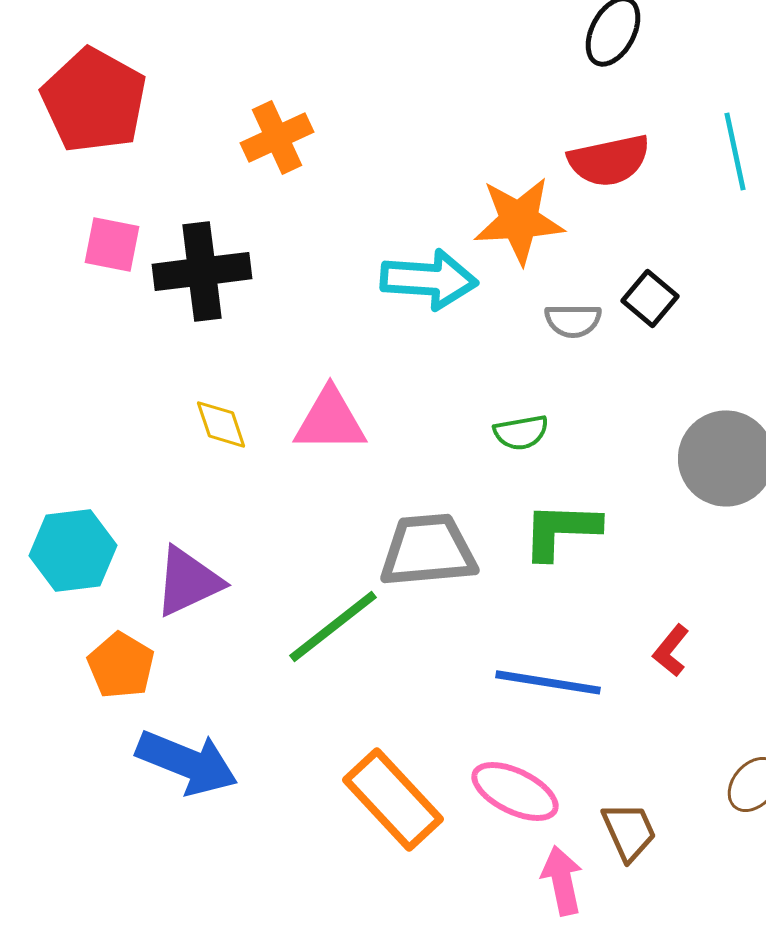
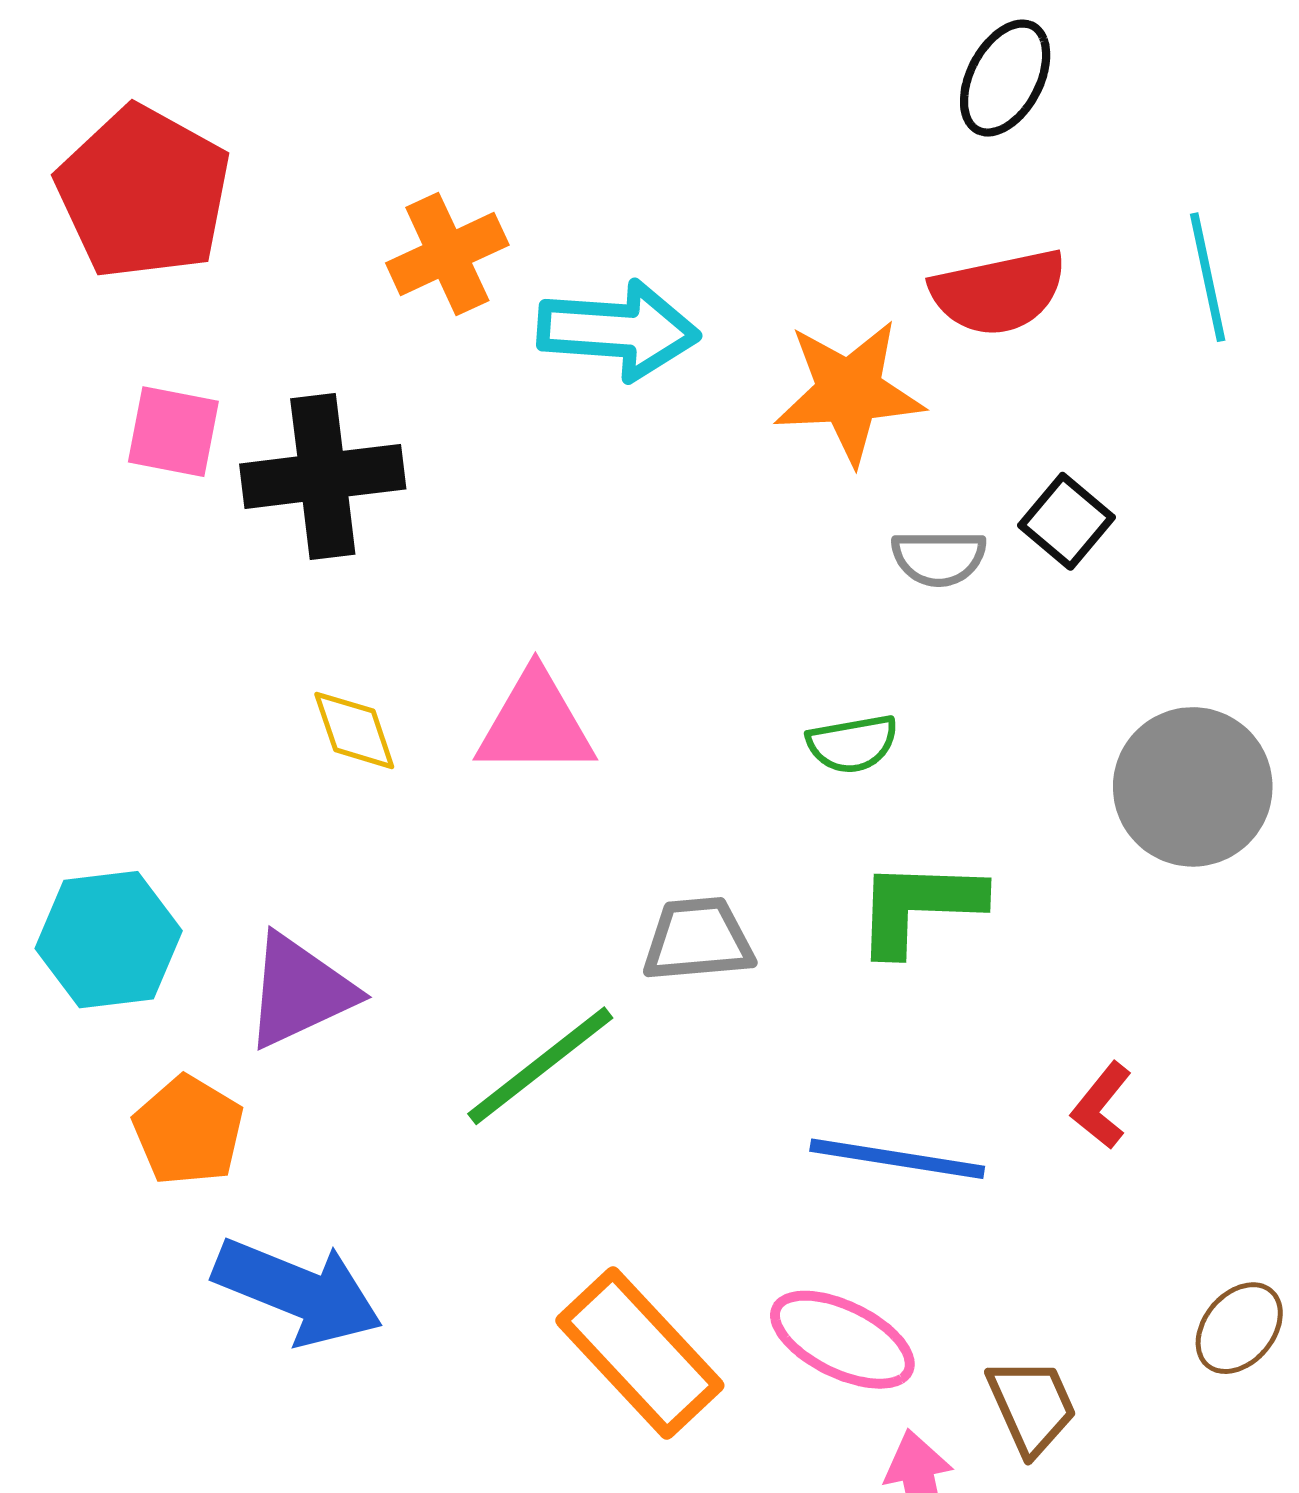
cyan arrow: (429, 279) -> (618, 330), moved
gray trapezoid: (428, 550) -> (698, 940), size x0.7

